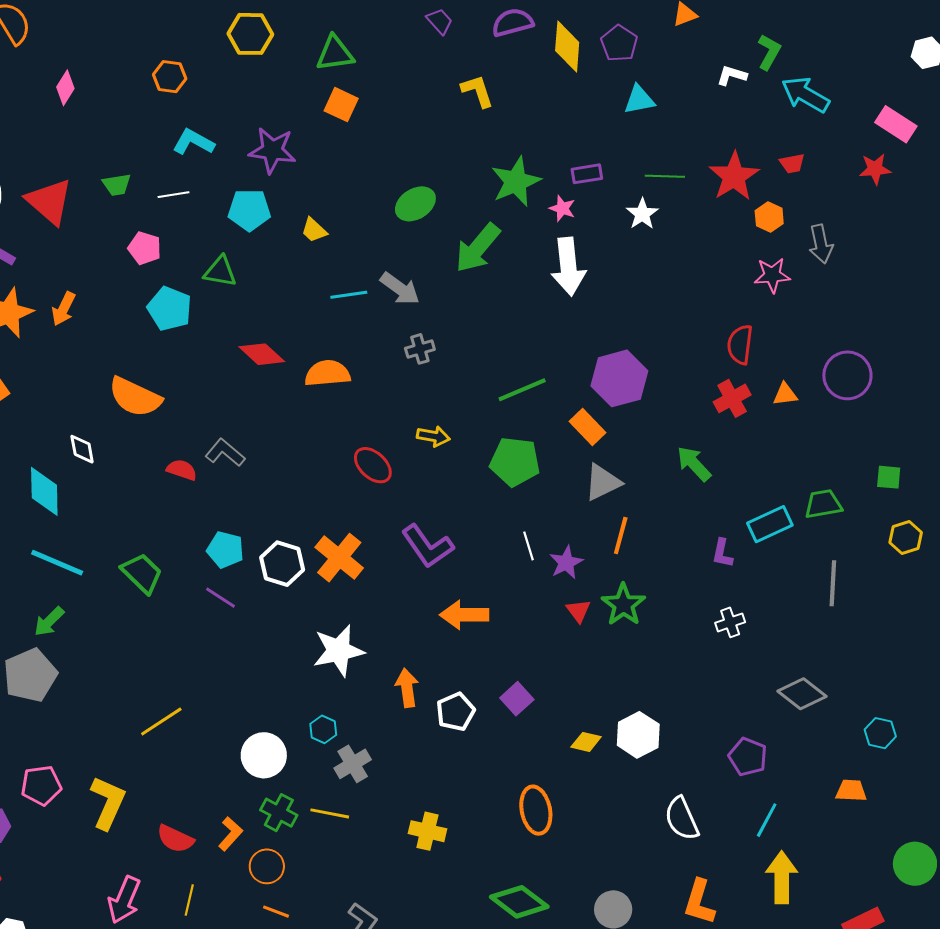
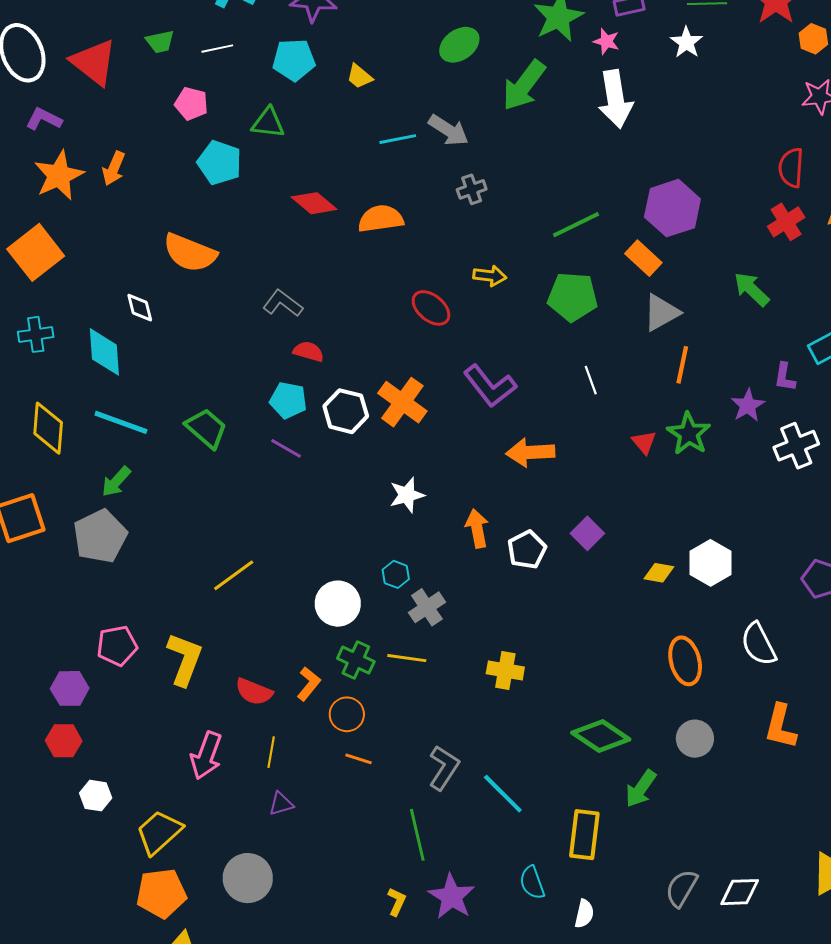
red semicircle: (182, 470) -> (308, 351), moved
purple star: (566, 563) -> (748, 405), moved
white cross: (730, 622) -> (796, 446), size x1.5
white star: (339, 651) -> (407, 495), size x0.7
orange ellipse: (536, 810) -> (685, 661), moved

